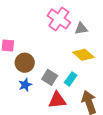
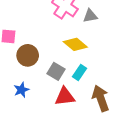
yellow diamond: (83, 55) -> (75, 44), moved
blue star: (25, 85) -> (21, 90), moved

